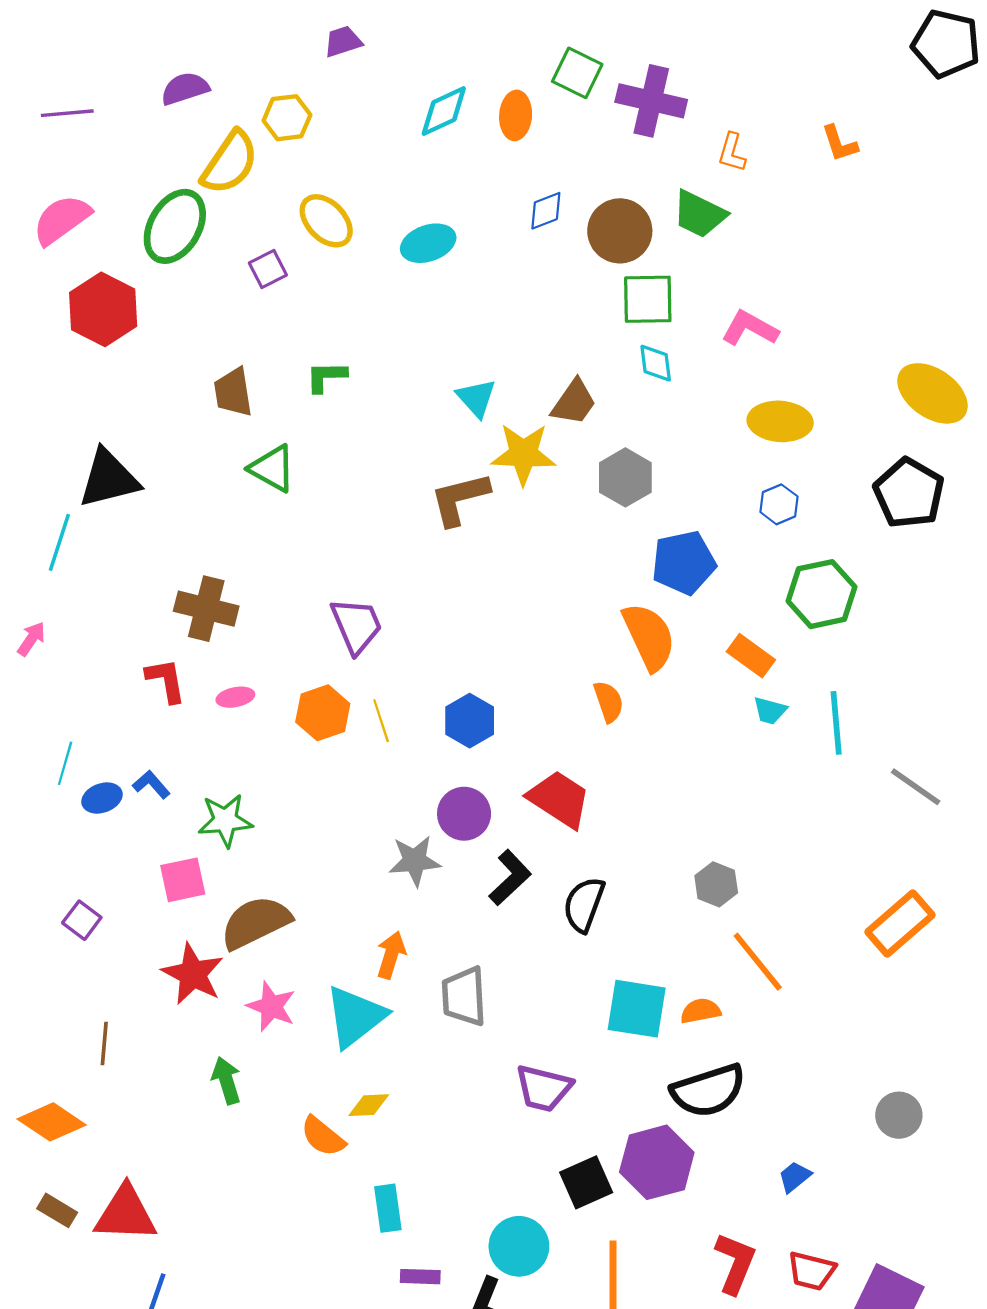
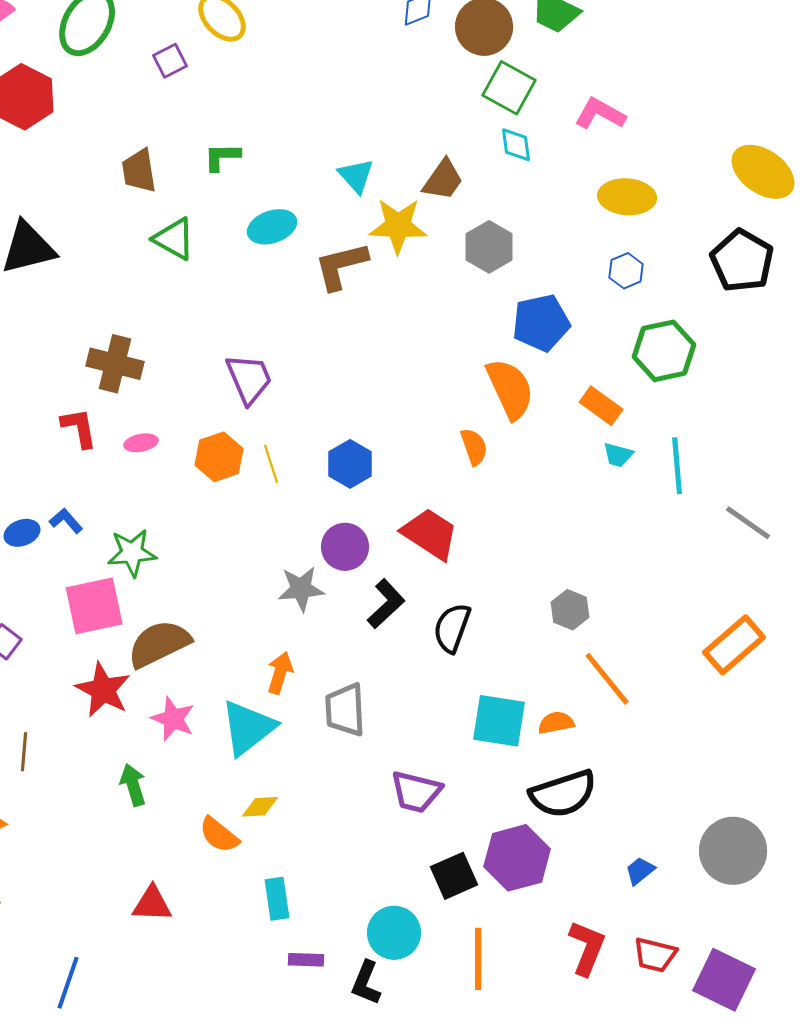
cyan ellipse: (428, 243) -> (272, 227), moved
green square: (648, 299) -> (509, 88), turned 30
pink square: (183, 880) -> (94, 606), size x1.4
gray circle: (899, 1115) -> (733, 851), moved, size x1.6
red triangle: (126, 1214) -> (152, 904), moved, size x0.7

